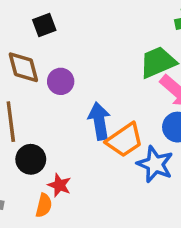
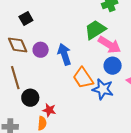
blue arrow: (99, 121) -> (64, 54), moved
orange trapezoid: (125, 140) -> (83, 78), turned 100

